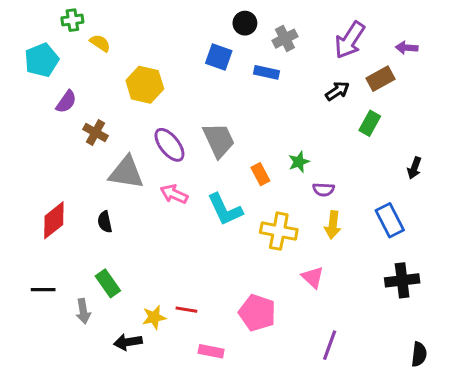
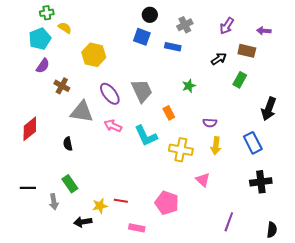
black circle: (245, 23) -> (150, 15), moved
purple arrow: (350, 40) -> (227, 26), size x0.7
cyan pentagon: (42, 60) -> (40, 39), moved
brown rectangle: (381, 79) -> (247, 51), turned 42
green star: (299, 162) -> (189, 86), moved
black arrow: (414, 168) -> (269, 109), size x1.6
red diamond: (54, 220) -> (30, 129), moved
purple line: (330, 345) -> (229, 222), moved

